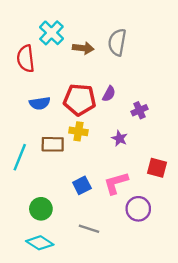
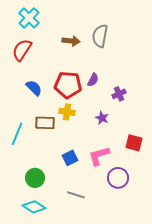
cyan cross: (51, 33) -> (29, 18), moved
red semicircle: (26, 59) -> (22, 50), turned 40
blue semicircle: (40, 103) -> (34, 88), turned -126

